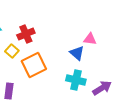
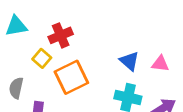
pink triangle: (90, 39) -> (160, 64), moved

